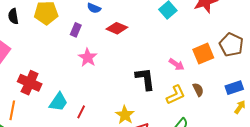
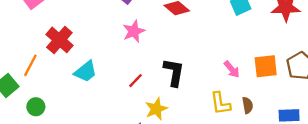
black L-shape: (145, 79) -> (174, 72), moved
yellow L-shape: (176, 95) -> (220, 103), turned 90
red line: (81, 112) -> (136, 81), moved

